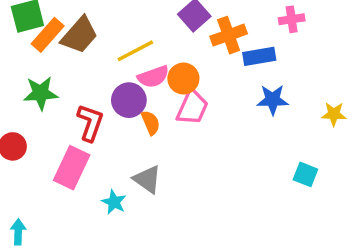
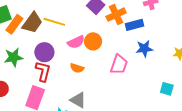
yellow line: (135, 51) -> (54, 22), moved, turned 50
purple circle: (129, 100) -> (44, 52), moved
pink trapezoid: (192, 107) -> (119, 65), moved
orange semicircle: (151, 123) -> (77, 68), turned 136

